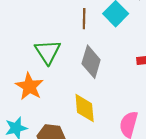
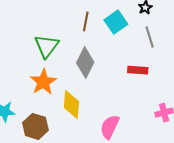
orange star: (29, 86) -> (43, 82), moved

